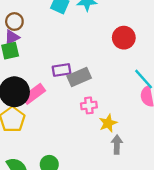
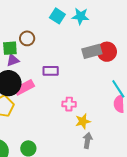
brown circle: (14, 22) -> (27, 38), moved
purple triangle: (12, 37) -> (13, 60), moved
gray rectangle: (79, 77) -> (92, 51), moved

